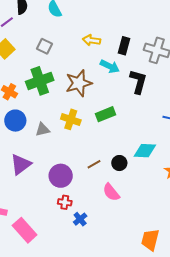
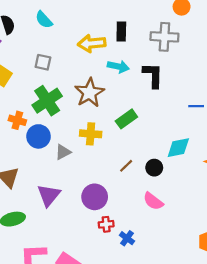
yellow arrow: (91, 40) -> (92, 43), size x1.4
black rectangle: (124, 46) -> (121, 32), moved
blue circle: (15, 121) -> (39, 136), moved
brown line: (94, 164) -> (126, 166), moved

